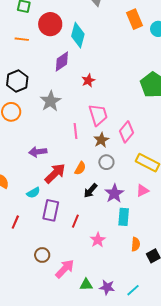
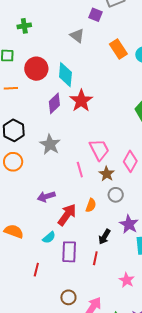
red star: (88, 80) -> (81, 101), moved, size x1.6
black arrow: (90, 191) -> (104, 237), moved
pink star: (98, 240) -> (127, 280), moved

